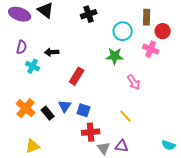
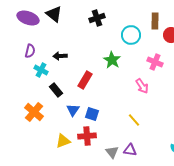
pink cross: (151, 49) -> (155, 62), moved
green star: (115, 56) -> (112, 60), moved, turned 30
black rectangle: (48, 113) -> (56, 90), moved
red cross: (91, 132) -> (87, 136), moved
yellow triangle: (33, 146) -> (63, 141), moved

